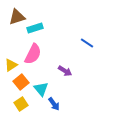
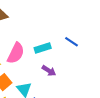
cyan rectangle: (35, 28) -> (43, 48), moved

